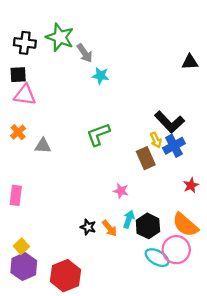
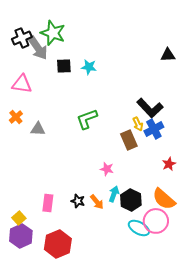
black cross: (25, 43) -> (22, 38), turned -30
gray arrow: (85, 53) -> (38, 48), moved, size x1.4
black square: (18, 75) -> (64, 66), moved
pink rectangle: (16, 195) -> (48, 203), moved

